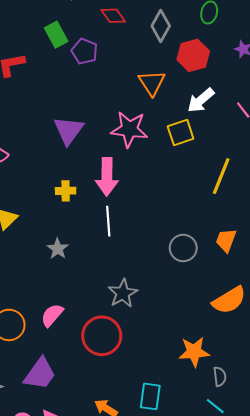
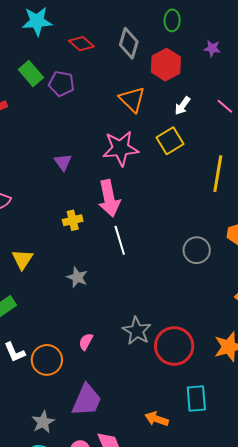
white arrow: (201, 100) -> (182, 106), size x0.7
purple triangle: (69, 130) -> (63, 162), size x0.6
gray star: (123, 293) -> (137, 331), moved
pink semicircle: (52, 315) -> (86, 342), size x0.7
red circle: (102, 336) -> (174, 346), moved

